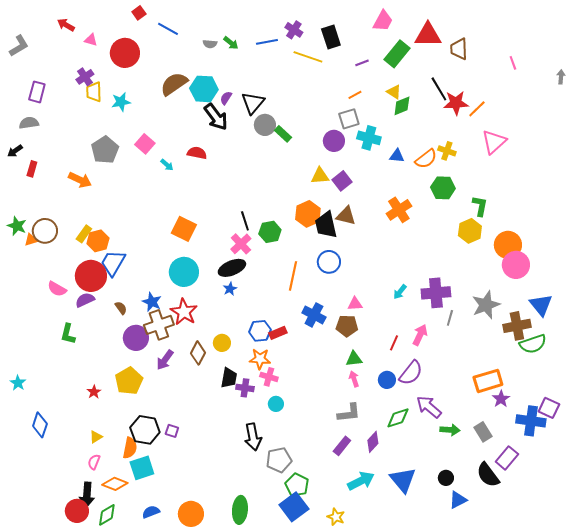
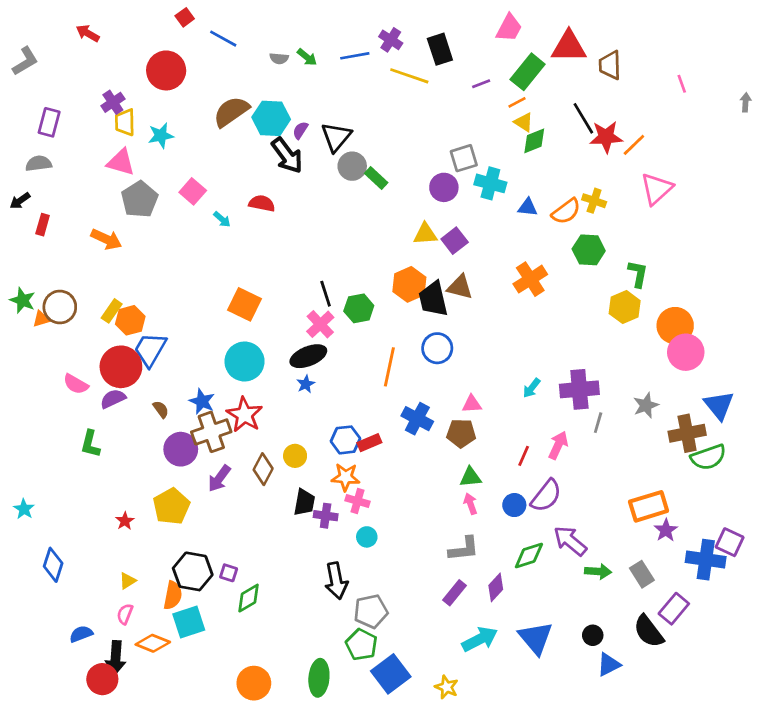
pink triangle: (91, 40) -> (121, 162), moved, size x1.6
orange line: (355, 95) -> (517, 102), moved
gray star: (486, 305) -> (646, 405), size x0.7
green pentagon: (297, 485) -> (361, 645), moved
blue semicircle: (151, 512) -> (81, 634), moved
green diamond: (107, 515) -> (249, 598), moved

